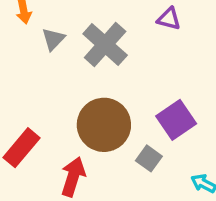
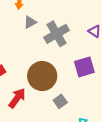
purple square: (176, 120) -> (84, 67), moved

